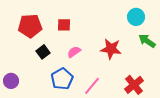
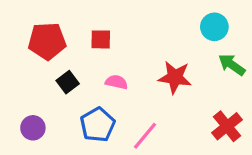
pink semicircle: (74, 52) -> (117, 82), turned 48
purple circle: (11, 81) -> (33, 128), moved
red cross: (134, 85) -> (227, 126), moved

